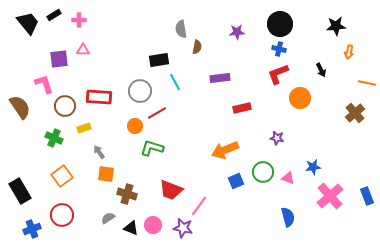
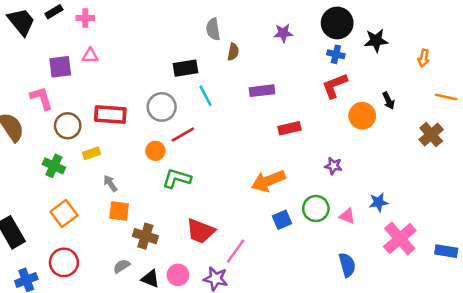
black star: (336, 26) -> (376, 41), moved
black arrow: (321, 70) -> (389, 101), moved
blue rectangle: (367, 196) -> (446, 251), moved, turned -60

